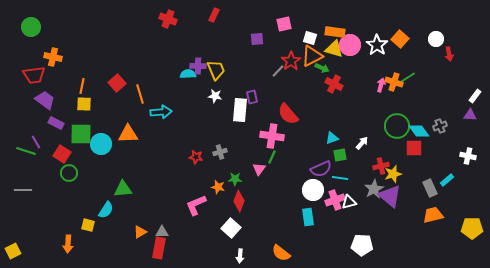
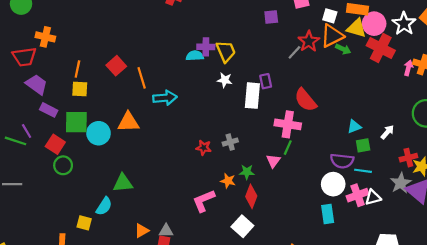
red cross: (334, 84) -> (381, 48), moved, size x1.4
purple semicircle: (321, 169) -> (342, 161), turned 30

